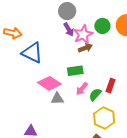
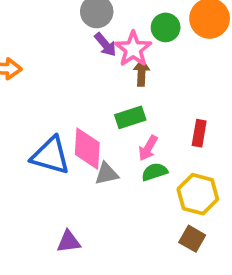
brown arrow: (85, 48) -> (141, 73), turned -56
blue triangle: (32, 53) -> (51, 156), moved
pink diamond: (49, 83) -> (87, 149), turned 70
green semicircle: (95, 95) -> (155, 172), moved, turned 40

